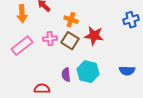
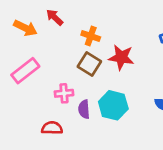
orange arrow: (22, 14) -> (25, 28), turned -60
pink cross: (50, 39) -> (64, 93), moved

